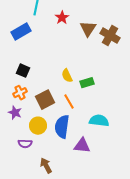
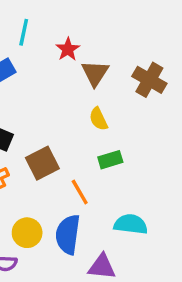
brown triangle: (88, 29) -> (95, 73), moved
yellow semicircle: (67, 76) -> (98, 119), moved
brown square: (45, 100) -> (42, 163), moved

